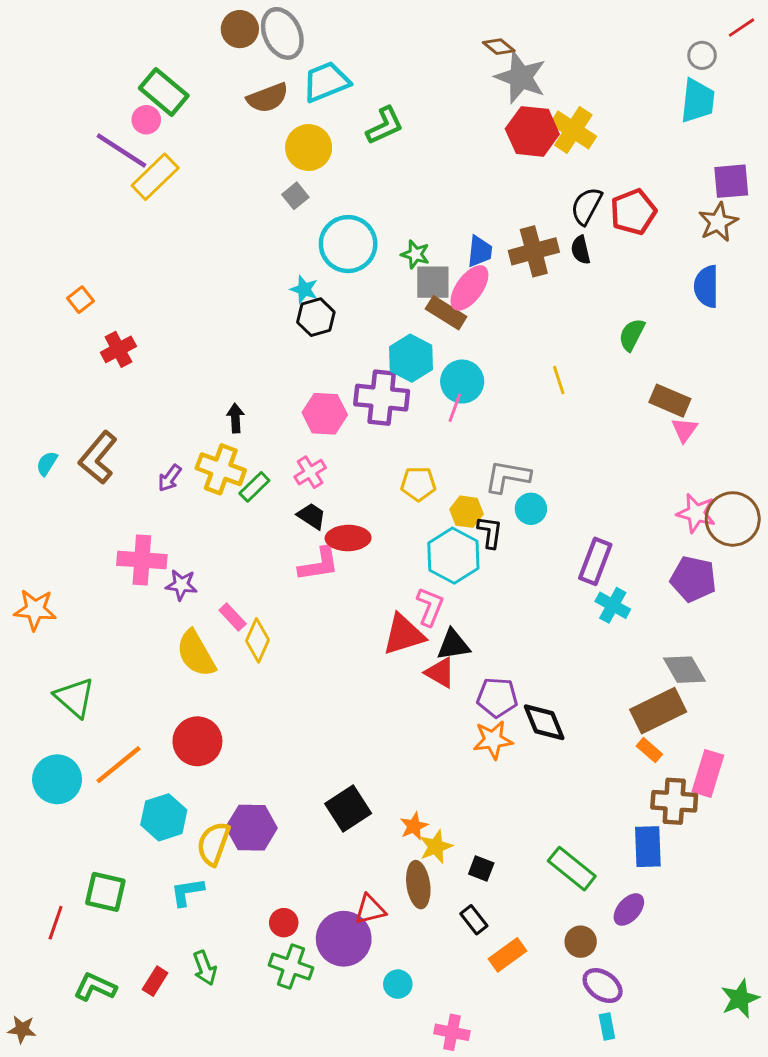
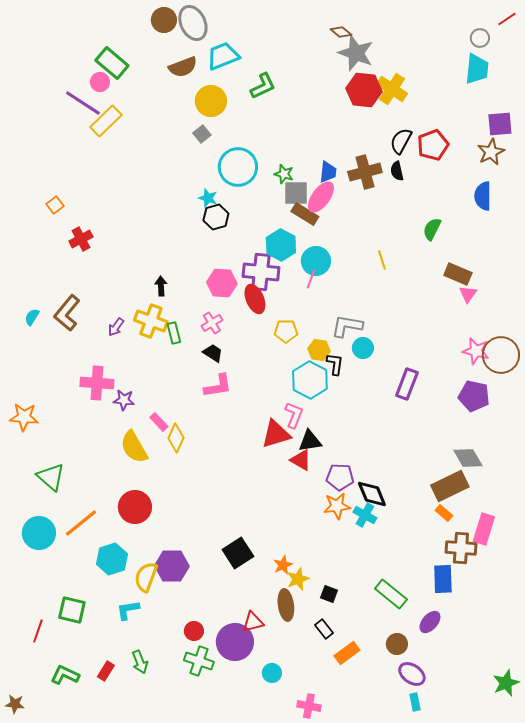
green rectangle: (254, 487) -> (174, 333), turned -60
red ellipse: (348, 538) -> (255, 299), moved, turned 68
cyan cross: (613, 605) -> (365, 515), moved

